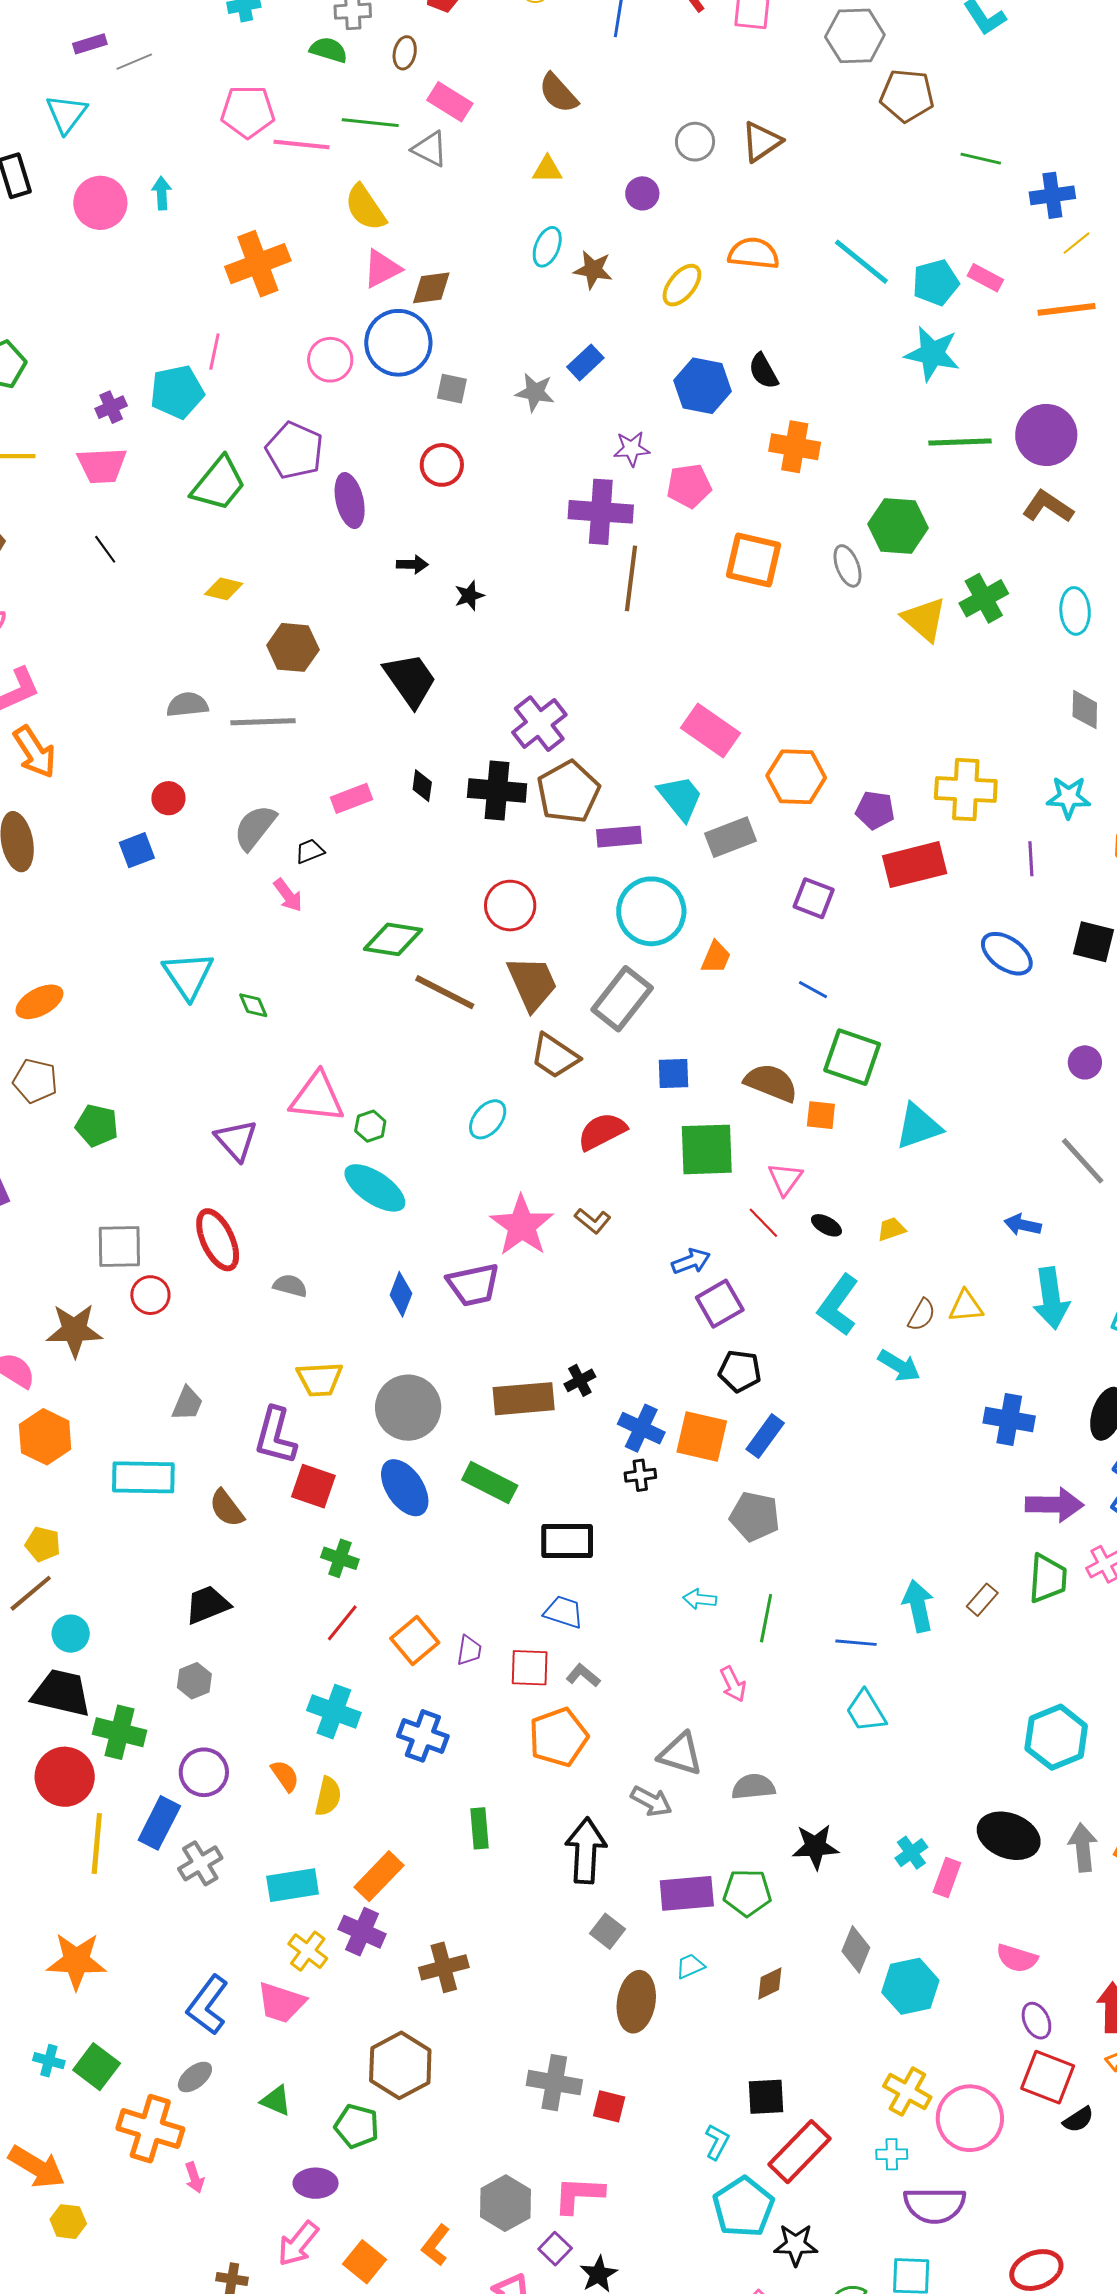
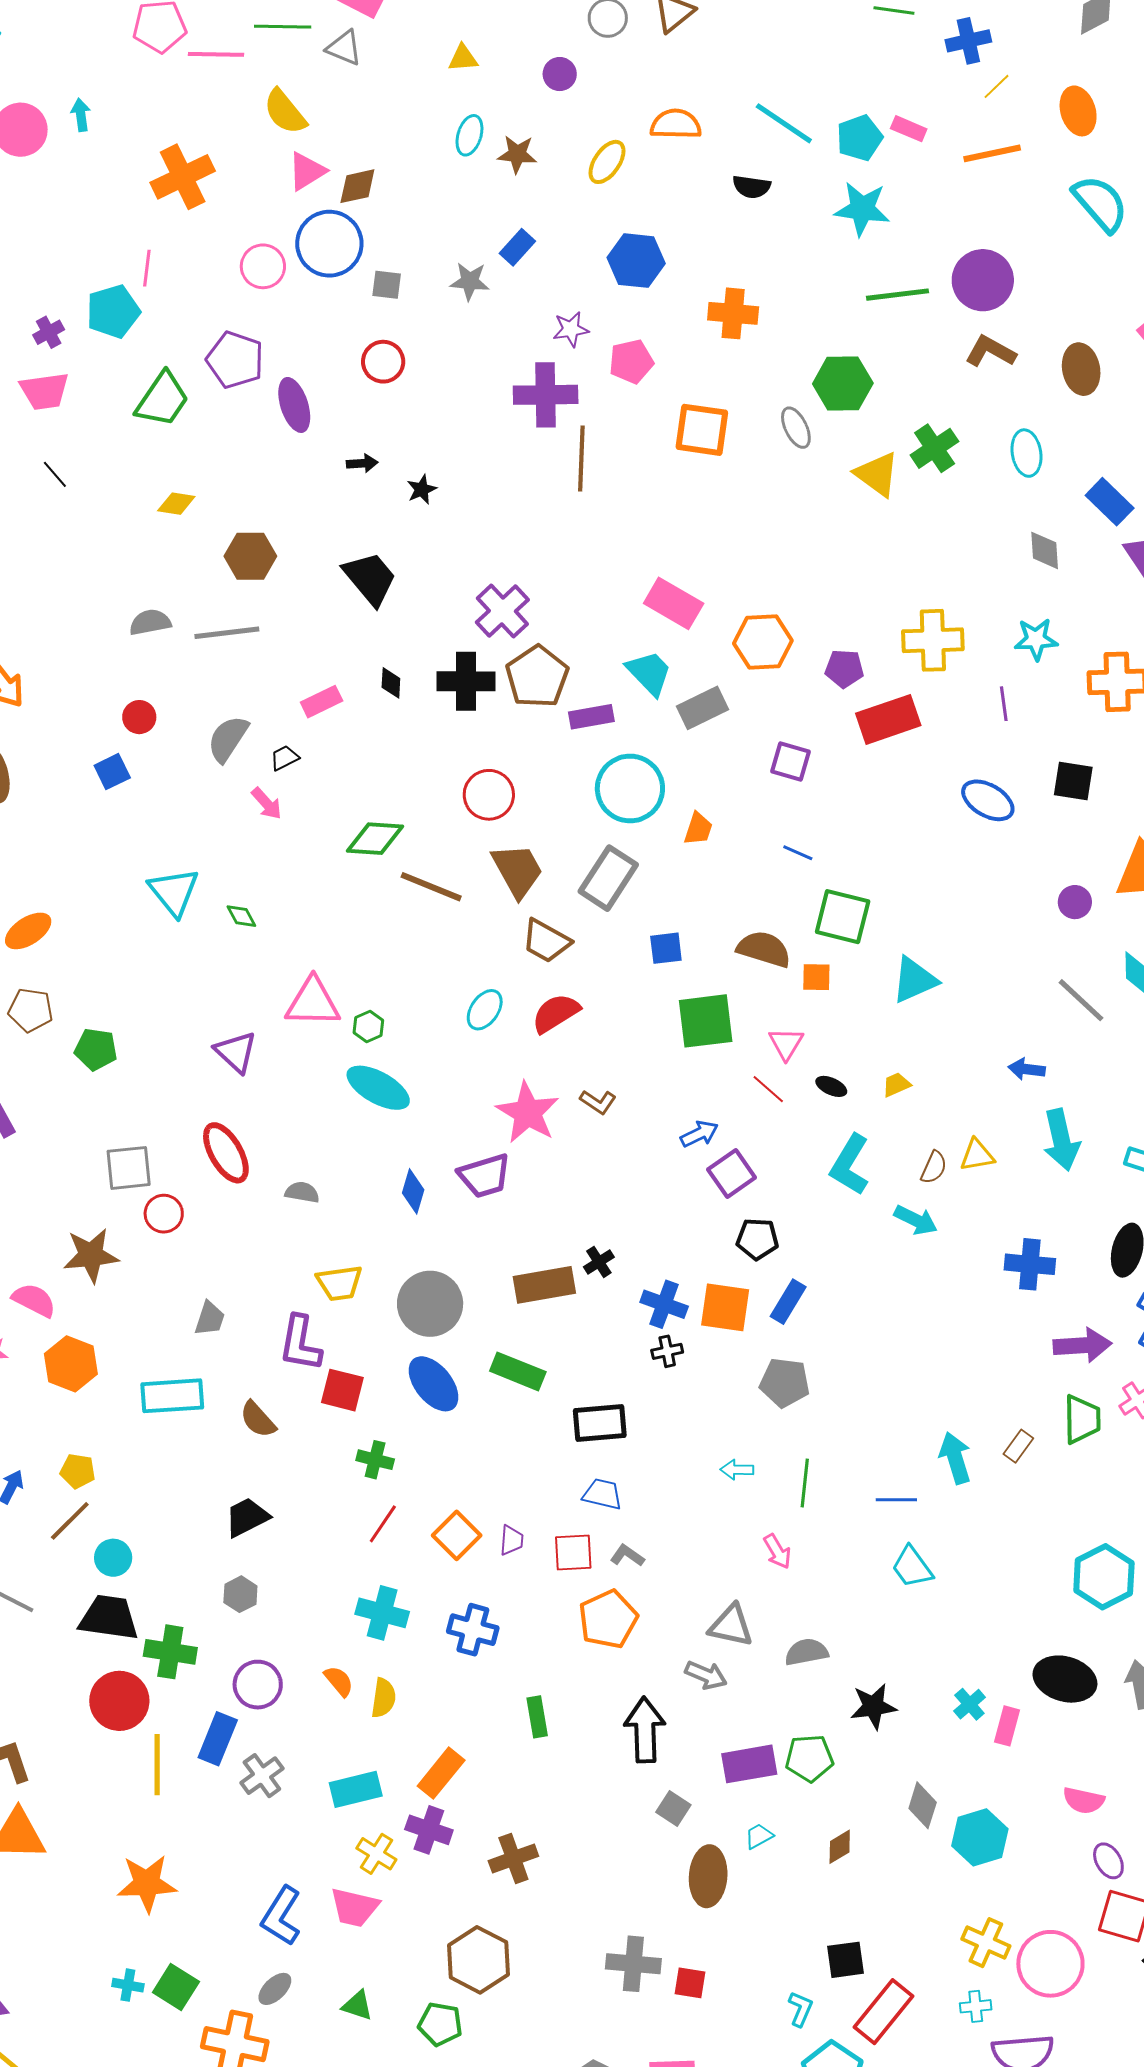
black semicircle: (763, 371) -> (752, 187), moved, turned -48
red semicircle: (602, 1131) -> (556, 1013), moved

